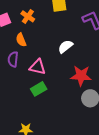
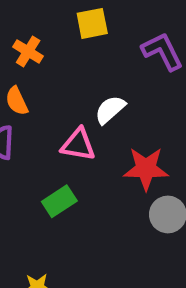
pink triangle: (37, 67) -> (78, 145), moved

